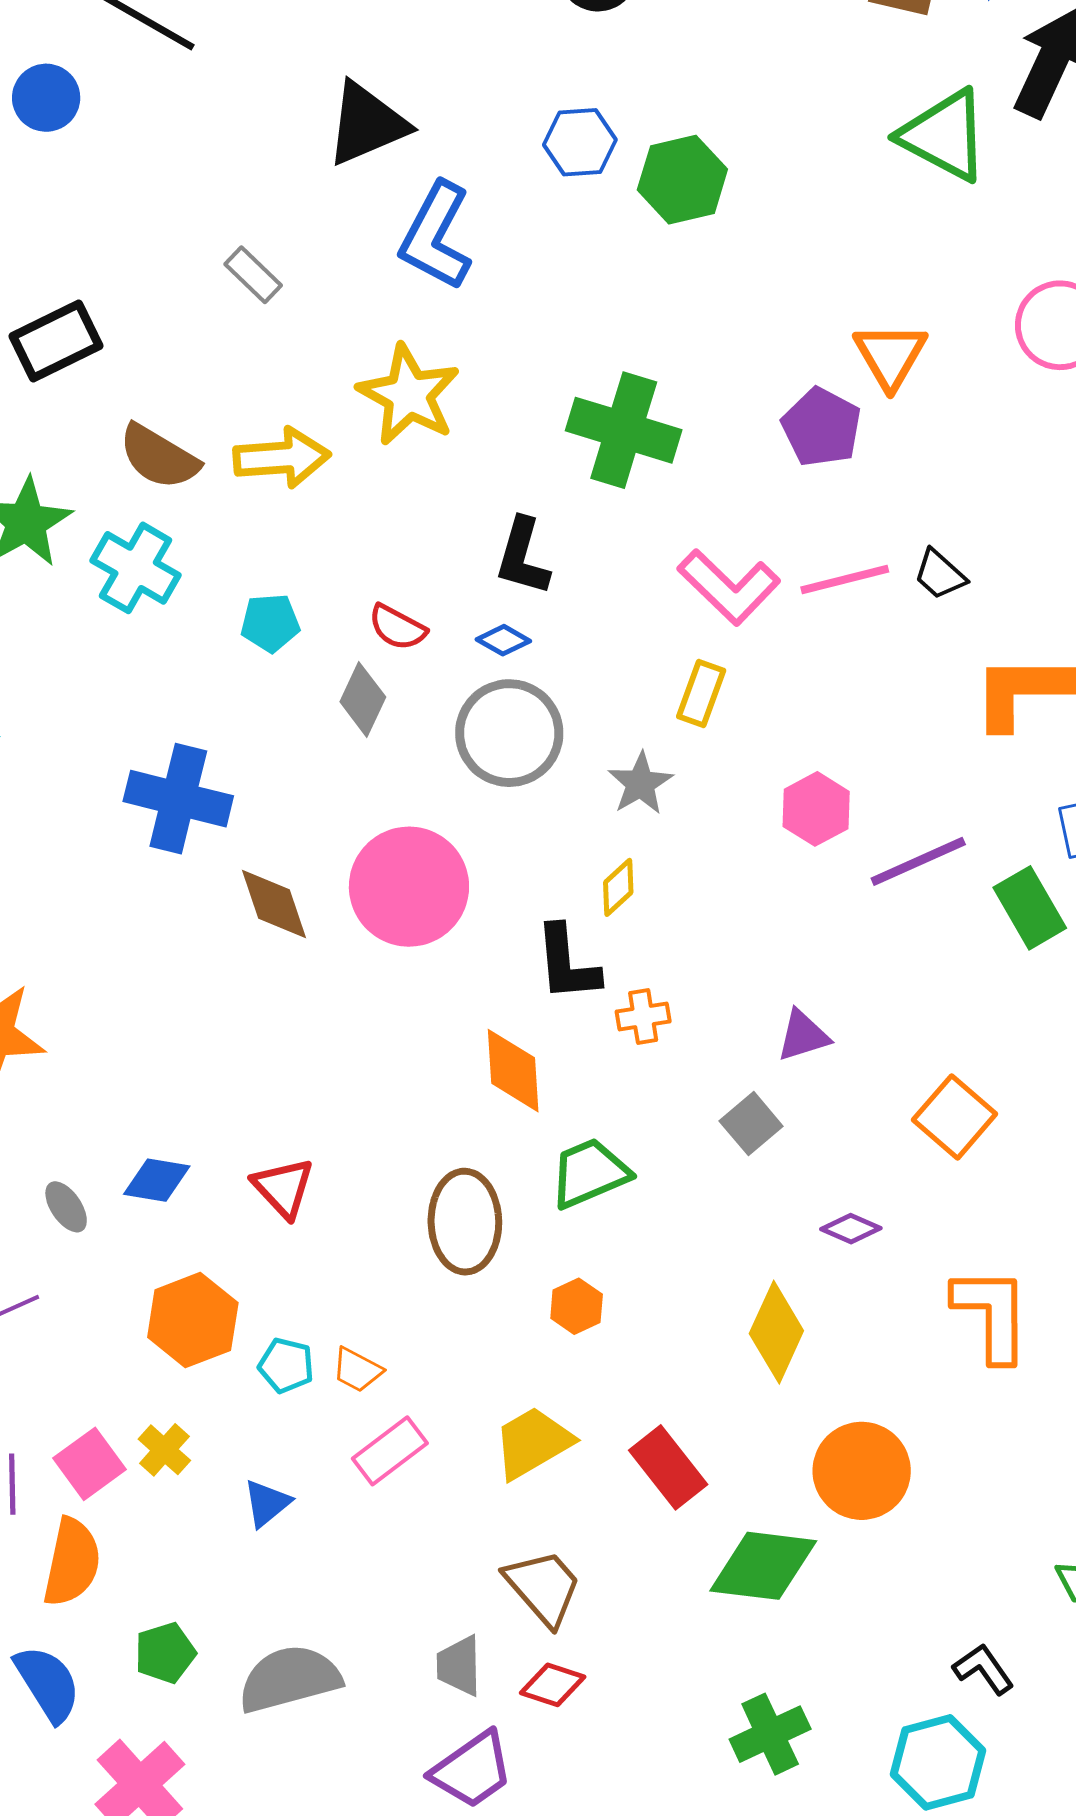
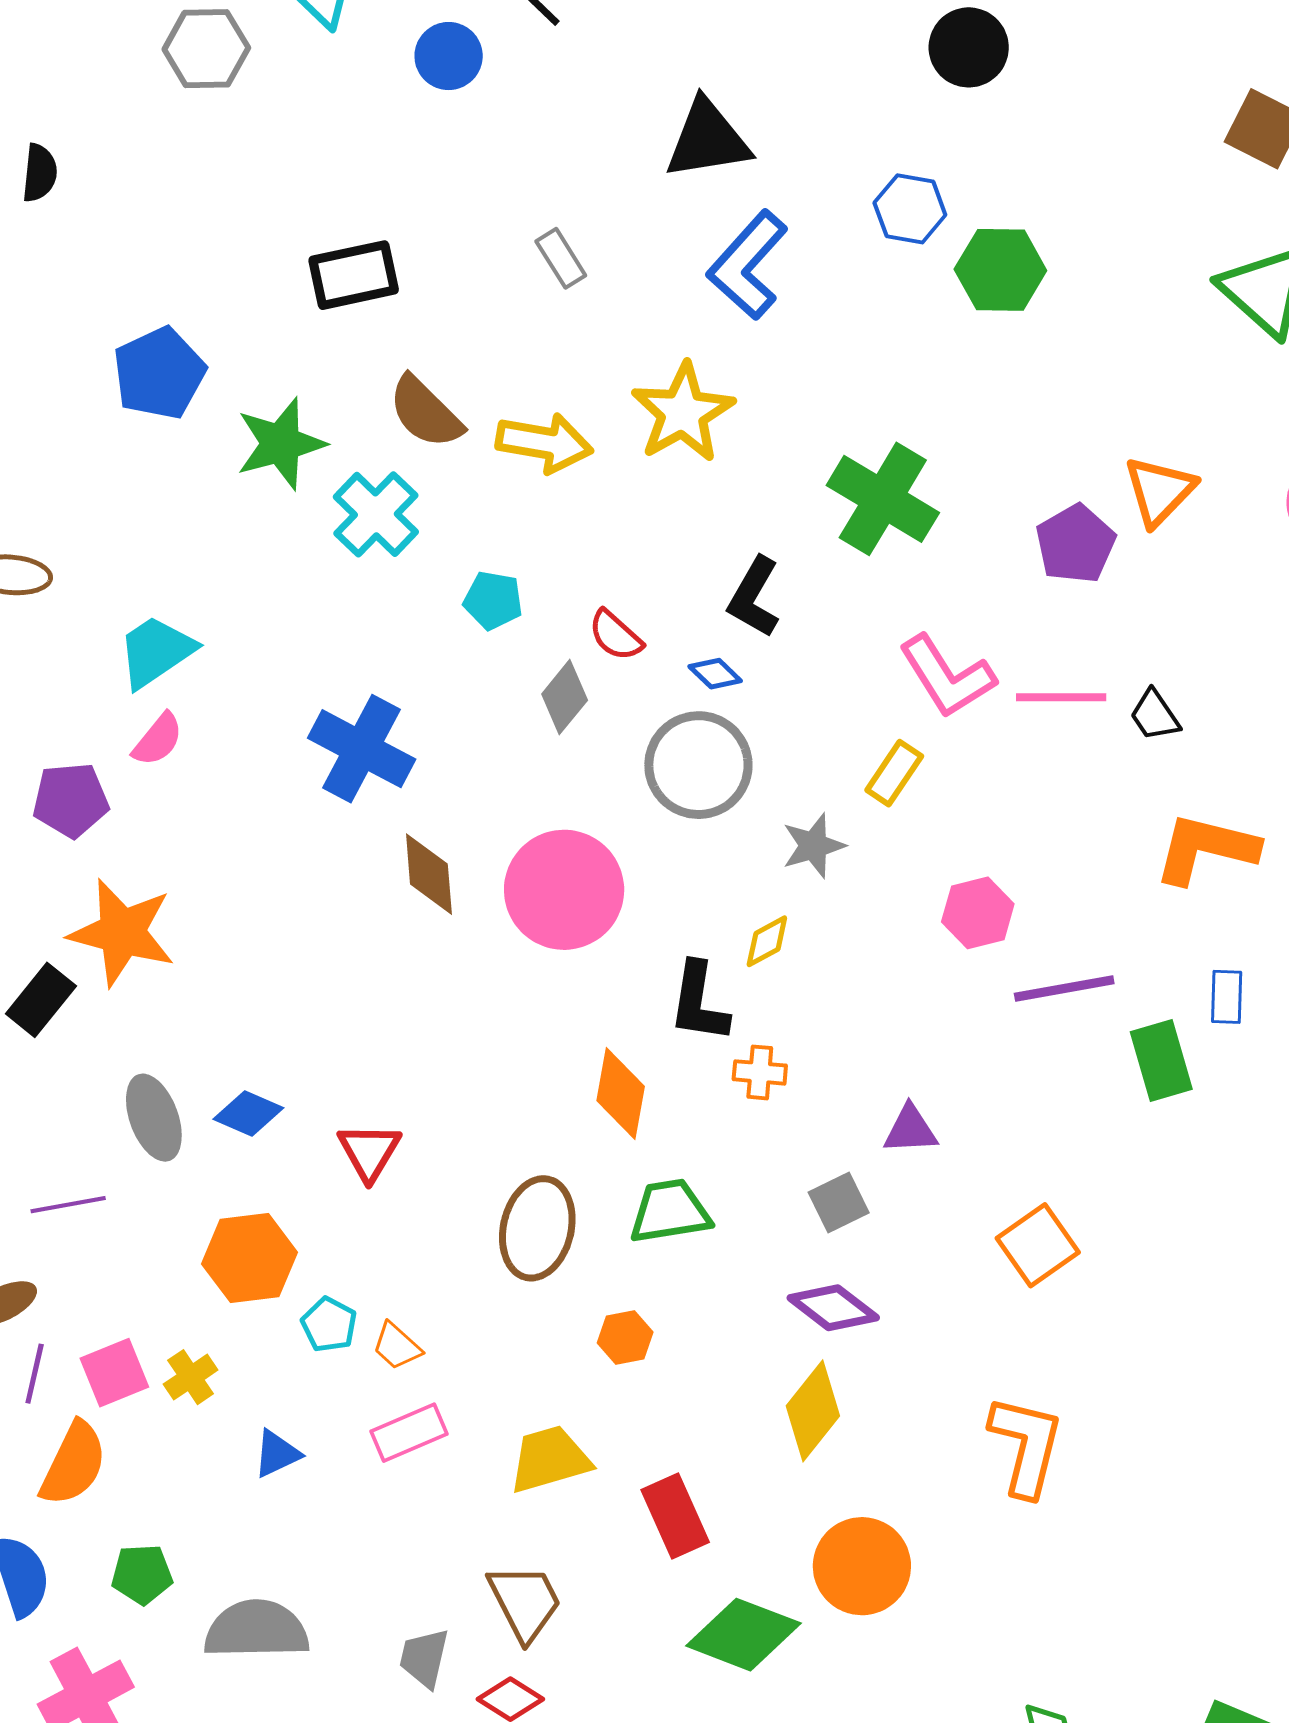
blue circle: (46, 98) -> (449, 56), moved
gray ellipse: (66, 1207) -> (154, 1118), size x1.6
purple diamond: (851, 1229) -> (833, 1308), moved, size x1.5

